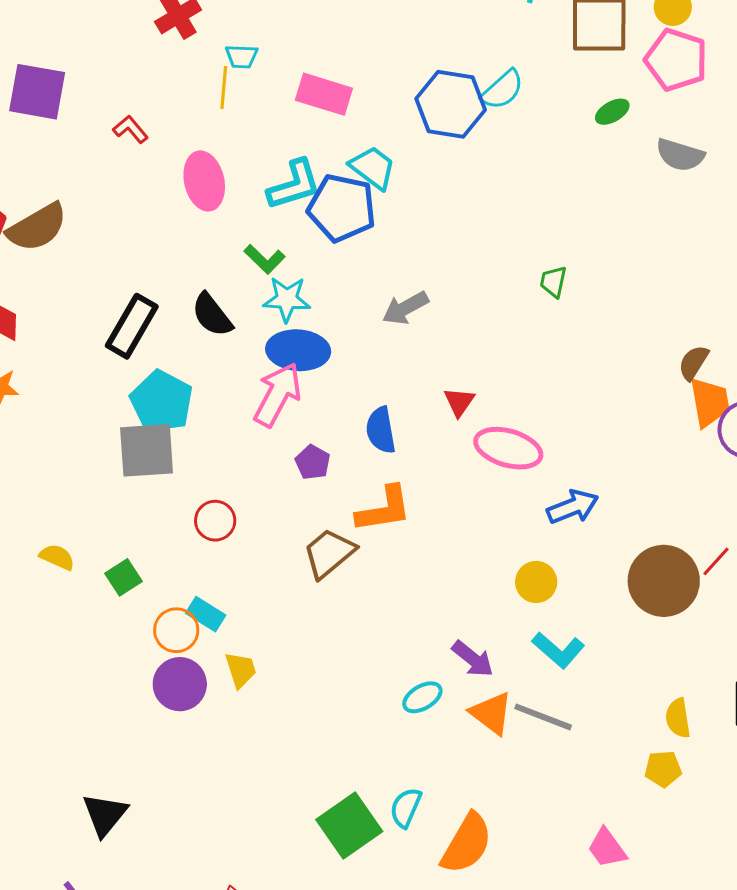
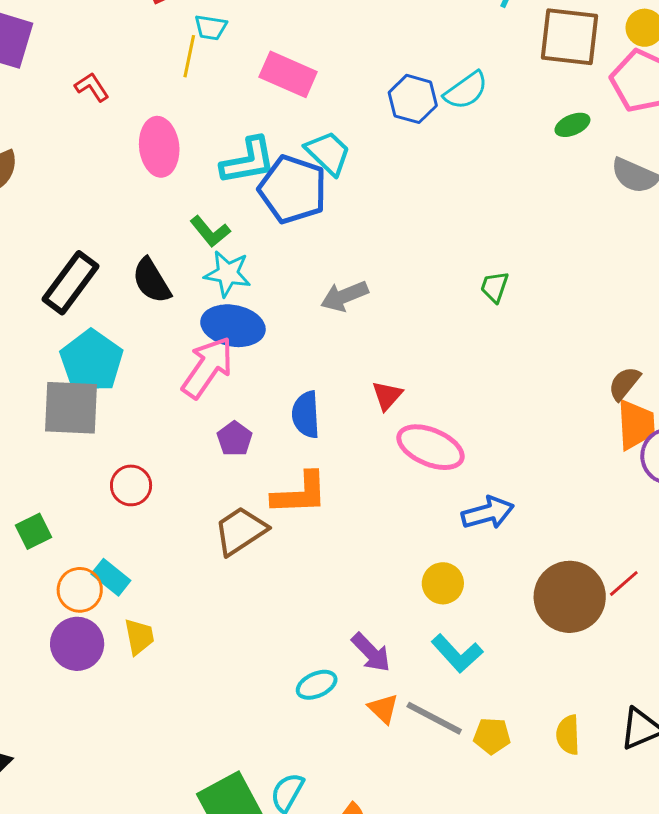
blue hexagon: (451, 104) -> (413, 99), size x0.7
orange triangle: (491, 713) -> (383, 709), size x0.7
yellow pentagon: (663, 769) -> (492, 736), moved

